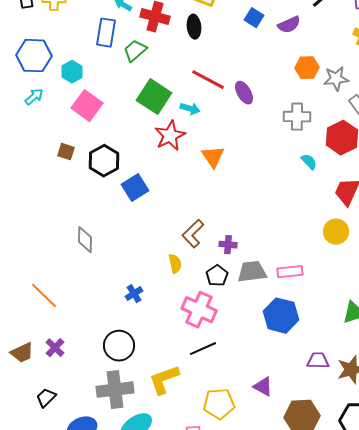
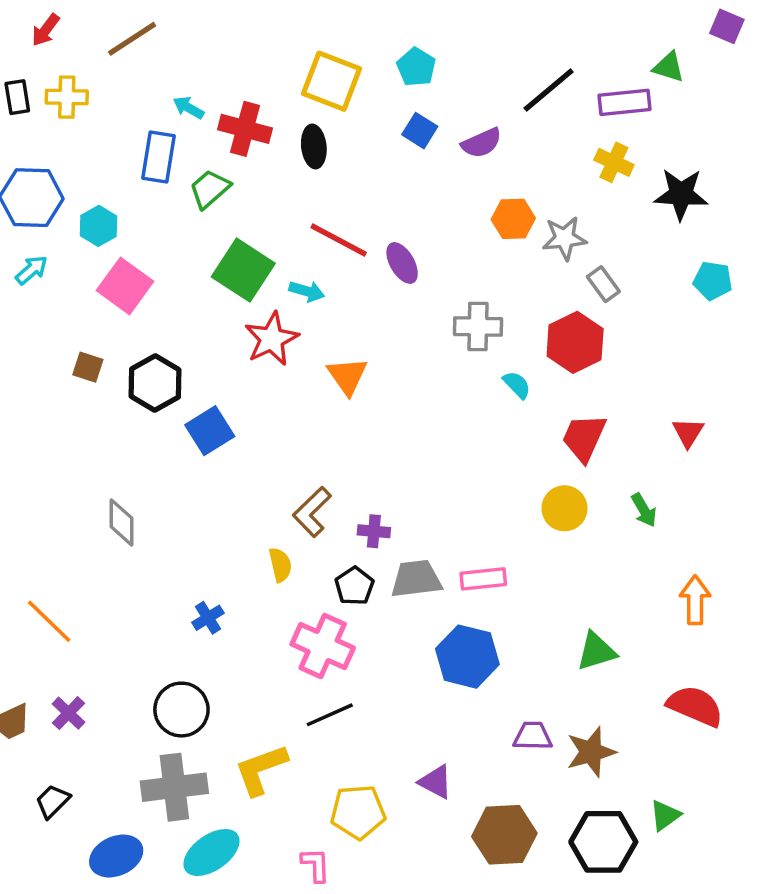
gray cross: (297, 117) -> (478, 327), moved

